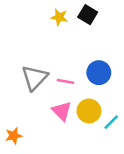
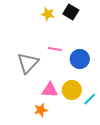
pink line: (65, 81) -> (55, 49), moved
pink triangle: (62, 111) -> (50, 90), turned -42
orange star: (14, 136) -> (41, 110), moved

